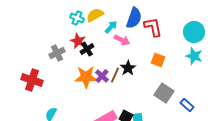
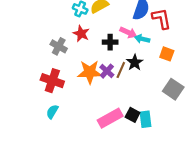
cyan arrow: (111, 27) -> (142, 39), moved, turned -120
black cross: (87, 49) -> (110, 42), moved, turned 32
gray cross: (57, 53) -> (59, 46), turned -35
red cross: (32, 80) -> (52, 81), moved

